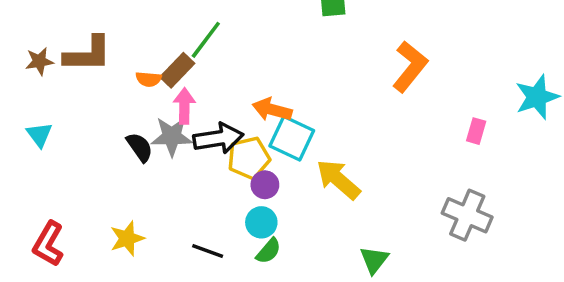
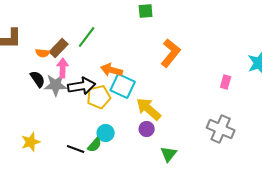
green line: (206, 40) -> (87, 37), moved
orange L-shape: (410, 67) -> (171, 53), moved
black semicircle: (140, 147) -> (38, 79), moved
purple circle: (265, 185) -> (147, 129), moved
green semicircle: (269, 251) -> (95, 145), moved

